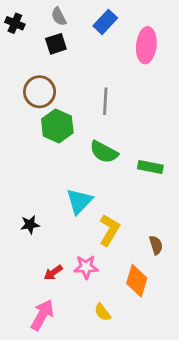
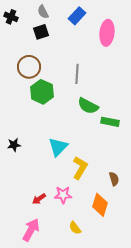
green semicircle: (104, 152) -> (88, 106), moved
black star: (30, 225) -> (14, 145), moved

